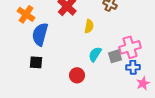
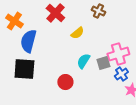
yellow semicircle: (89, 26) -> (77, 33), turned 40
black square: (36, 62) -> (24, 69), size x1.6
blue cross: (133, 67) -> (121, 74), turned -32

